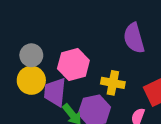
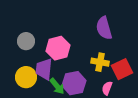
yellow circle: (31, 80) -> (26, 77), moved
yellow cross: (113, 83) -> (100, 62), moved

